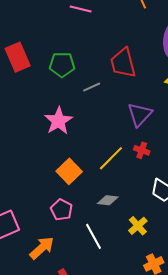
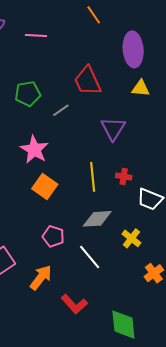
red cross: (142, 150) -> (124, 177), moved
yellow line: (111, 158) -> (93, 177), turned -40
orange square: (69, 171) -> (45, 186), moved
gray diamond: (108, 200) -> (97, 219), size x1.4

